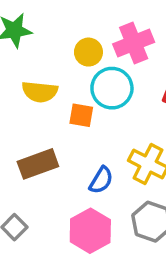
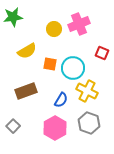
cyan circle: (112, 88) -> (73, 68), moved
yellow semicircle: (40, 92) -> (27, 51), turned -36

